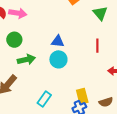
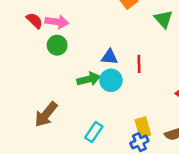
green circle: (14, 40) -> (57, 45), moved
red line: (97, 46) -> (139, 64), moved
green arrow: (26, 60) -> (89, 79), moved

